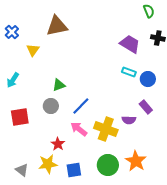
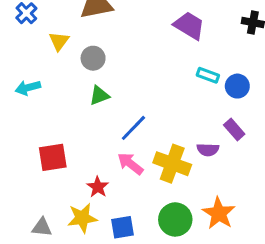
purple trapezoid: (130, 44) -> (189, 26), moved
cyan arrow: (13, 80) -> (28, 88), turned 42
gray circle: (51, 106) -> (93, 58), moved
red square: (20, 117) -> (53, 157), moved
gray triangle: (22, 170) -> (42, 227), turned -32

